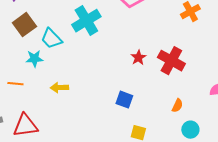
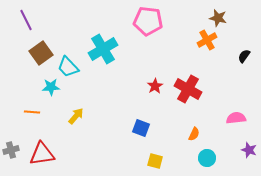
yellow arrow: (59, 88) -> (76, 116), turned 132

